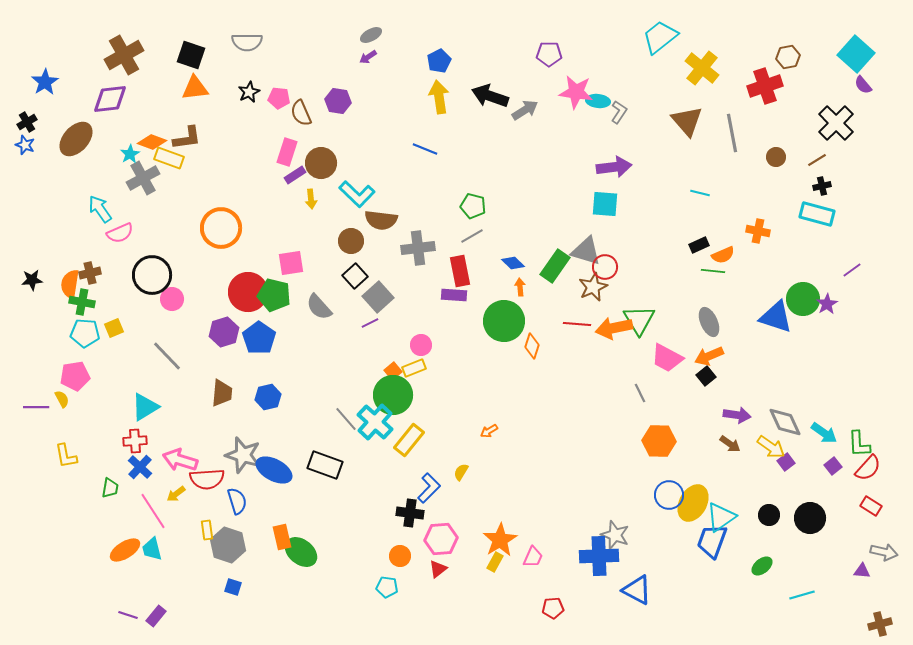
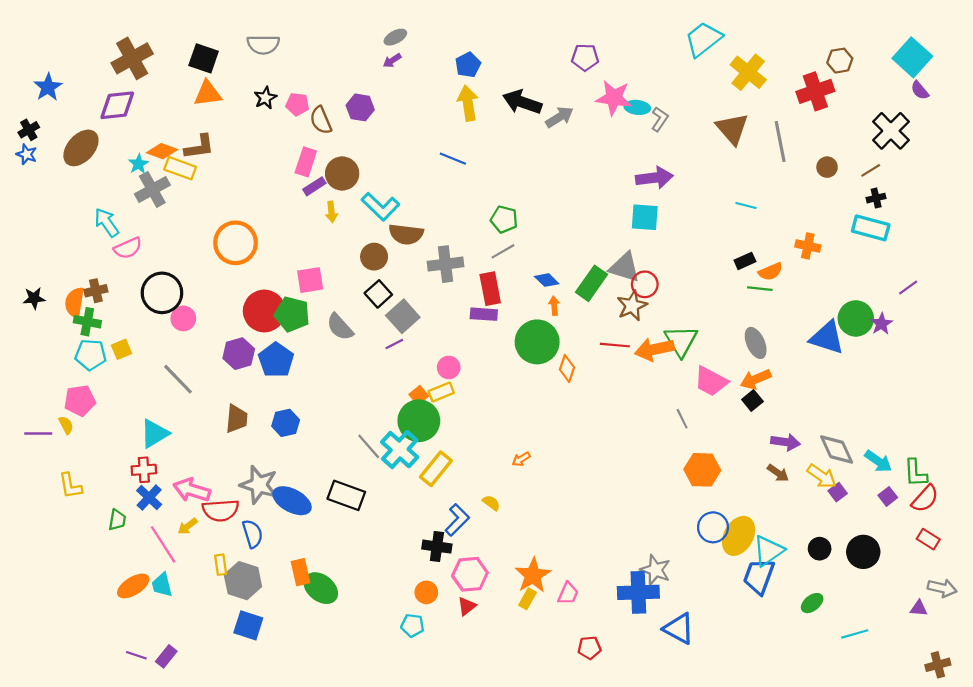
yellow semicircle: (461, 472) -> (491, 503), turned 96
blue square: (233, 587) -> (248, 625), size x1.6

